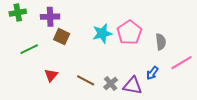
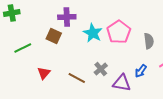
purple cross: (50, 17) -> (67, 17), moved
cyan star: (102, 33) -> (93, 33), turned -30
gray cross: (111, 84) -> (101, 69), moved

